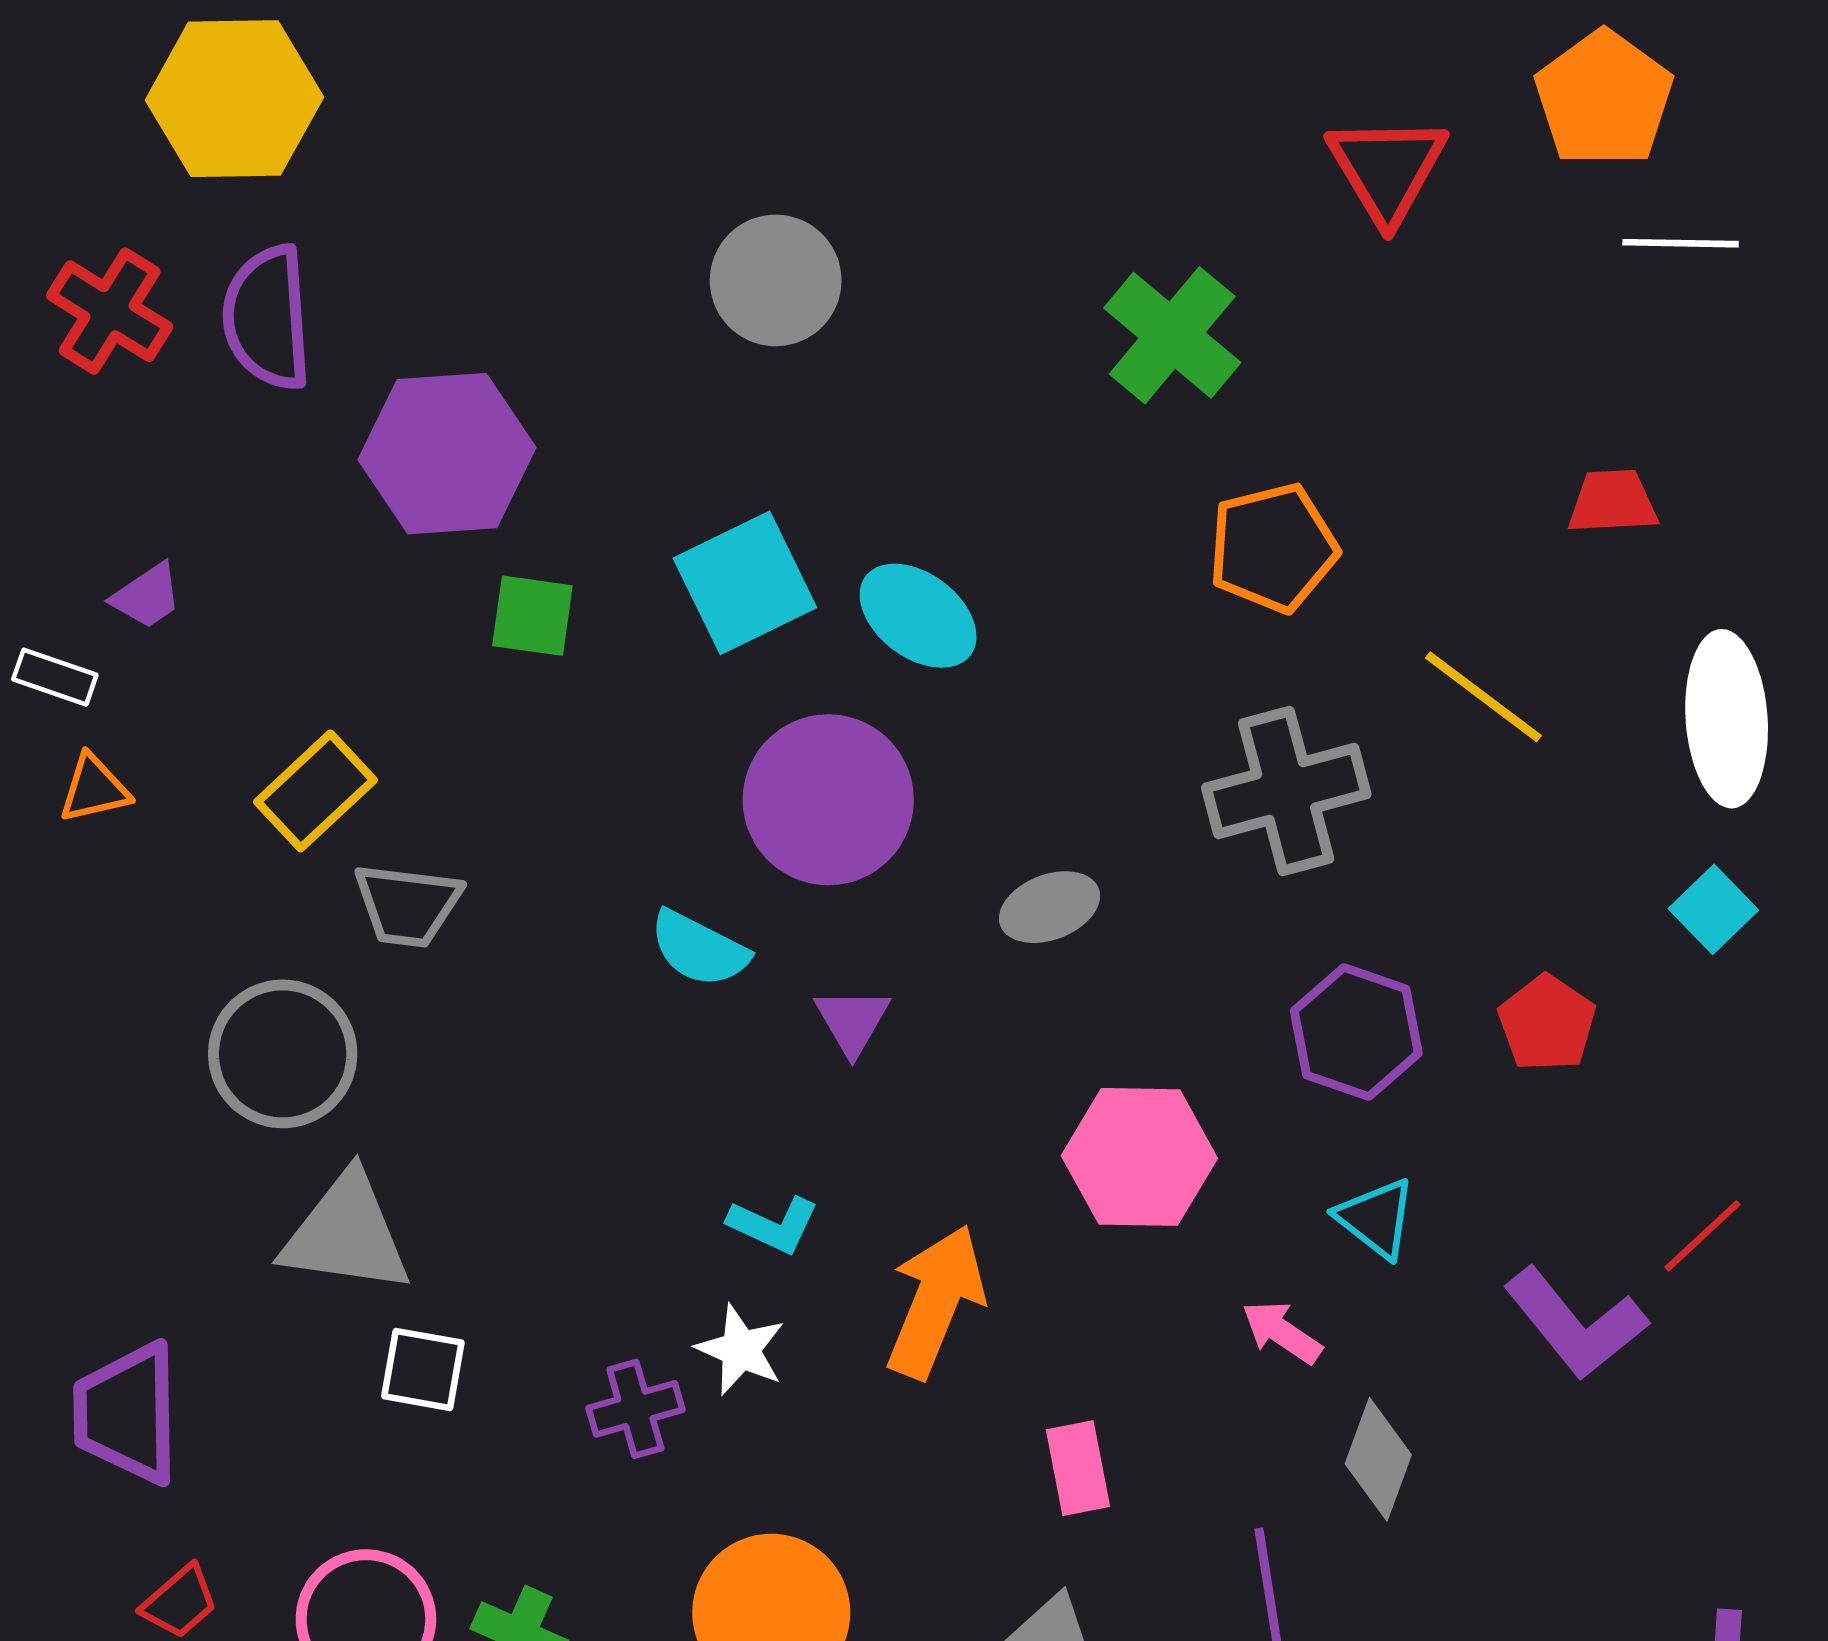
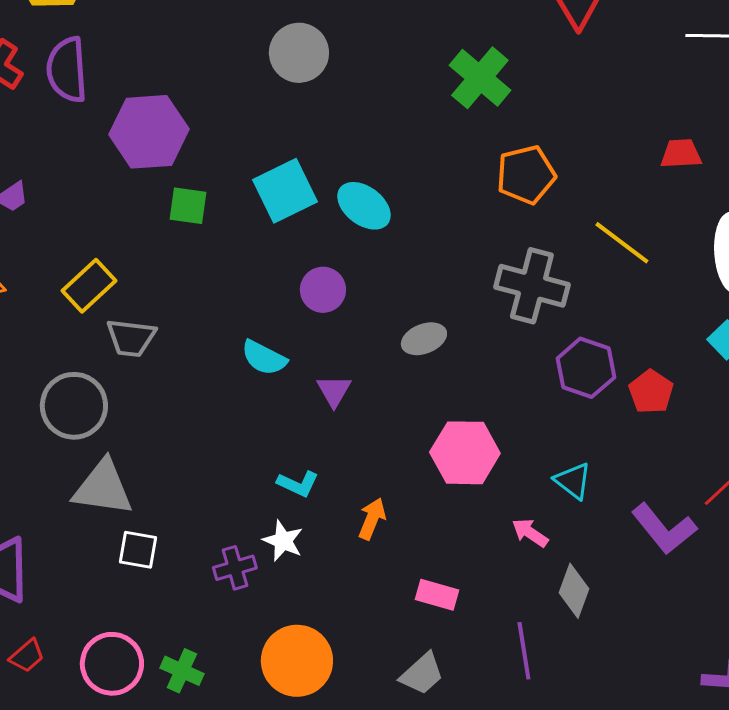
gray cross: (1286, 791) -> (532, 286), turned 30
purple circle: (828, 800) -> (323, 290), size x0.6
purple hexagon: (1356, 1032) -> (586, 368), moved
orange arrow: (936, 1302) -> (372, 519), size x0.6
pink rectangle: (1078, 1468) -> (437, 595), turned -63

